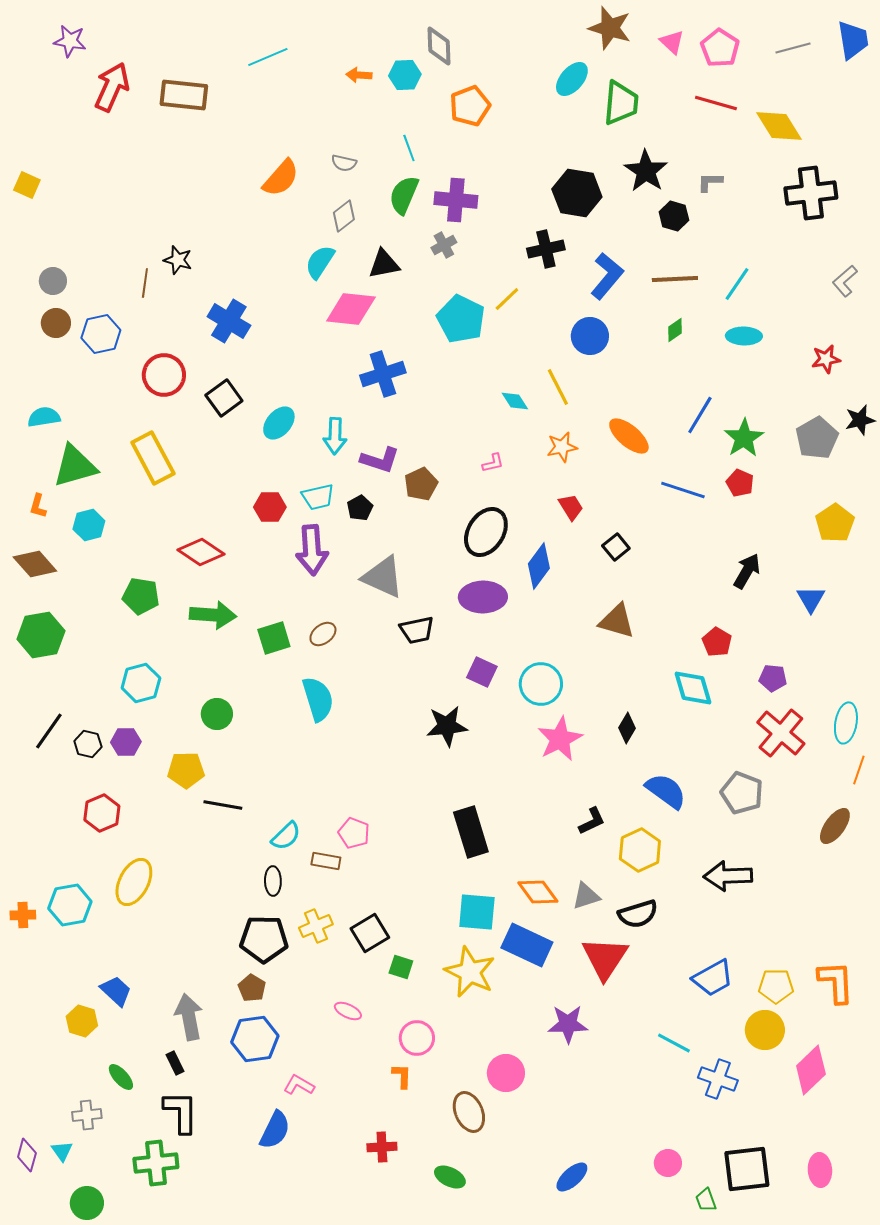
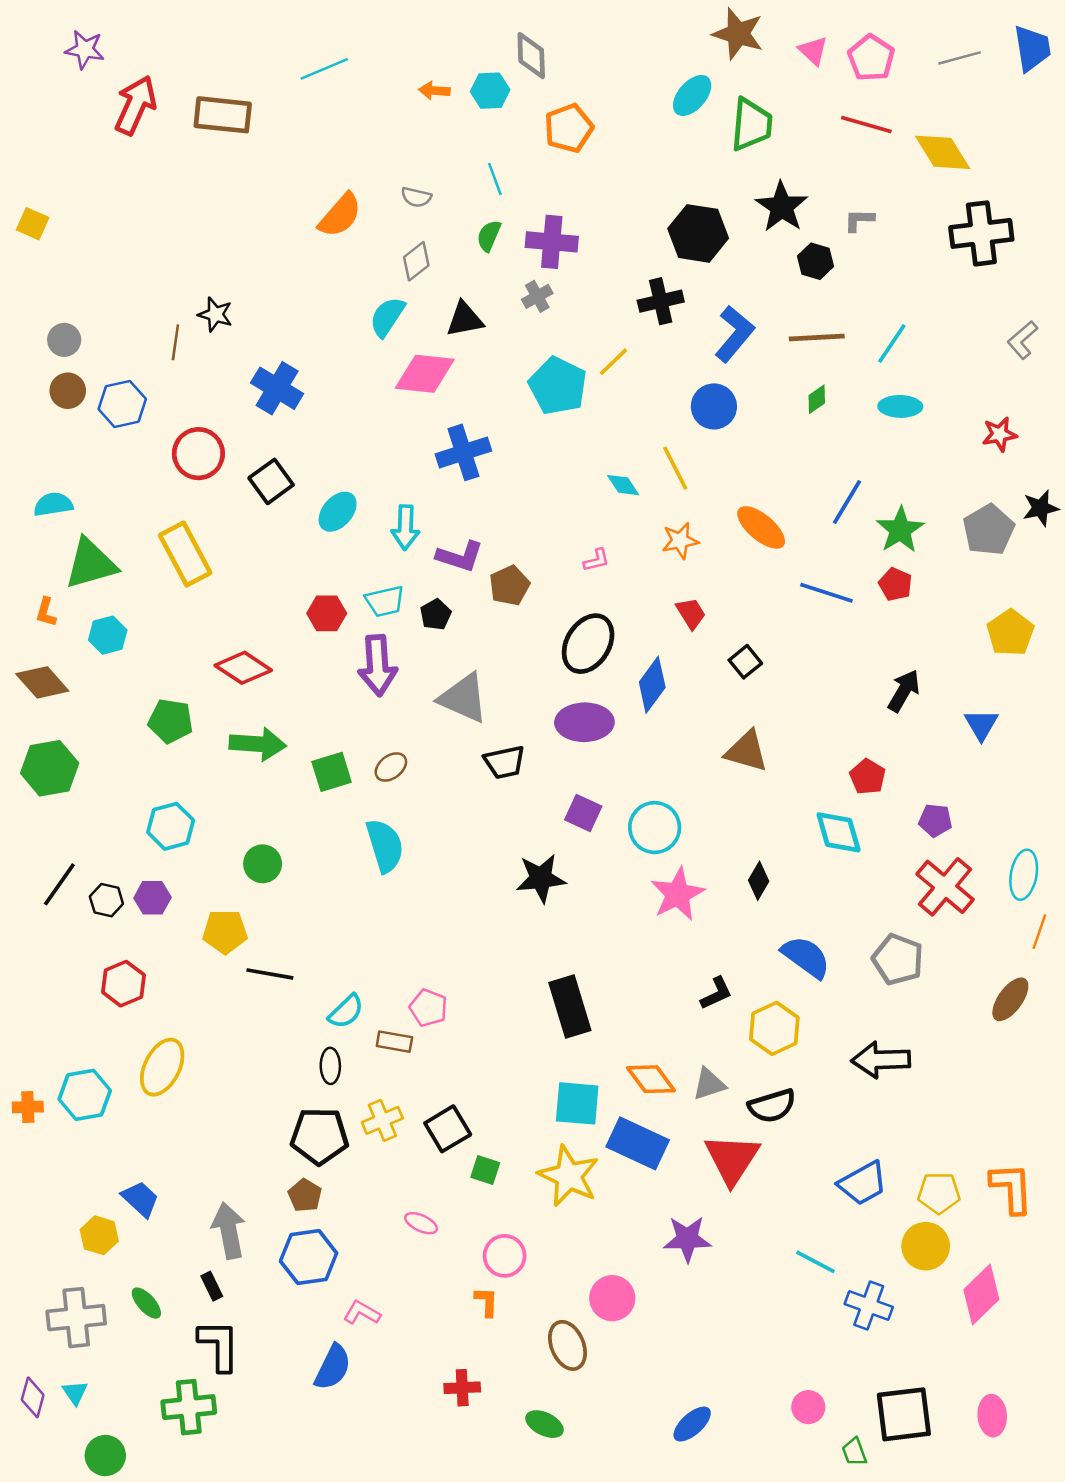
green semicircle: (404, 195) -> (489, 236), size x0.7
gray cross: (87, 1115) -> (76, 1318), moved, size x1.6

